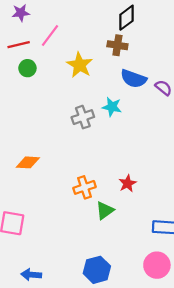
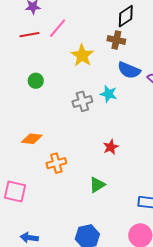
green circle: (27, 68) -> (36, 81), moved
red star: (128, 183) -> (111, 147), moved
orange cross: (85, 187) -> (56, 163), moved

